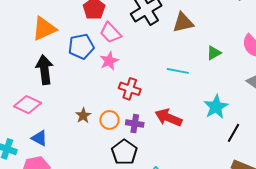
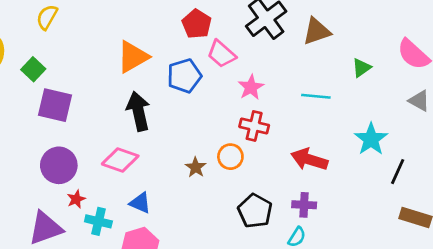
pink star: (109, 61) -> (251, 87), moved
orange circle: (109, 120) -> (230, 157), moved
purple cross: (135, 124) -> (304, 205), moved

